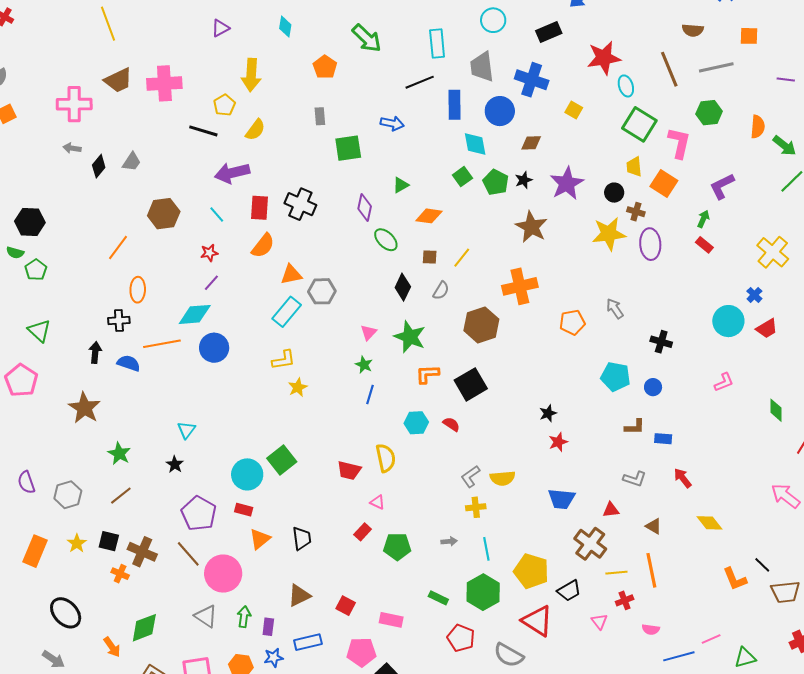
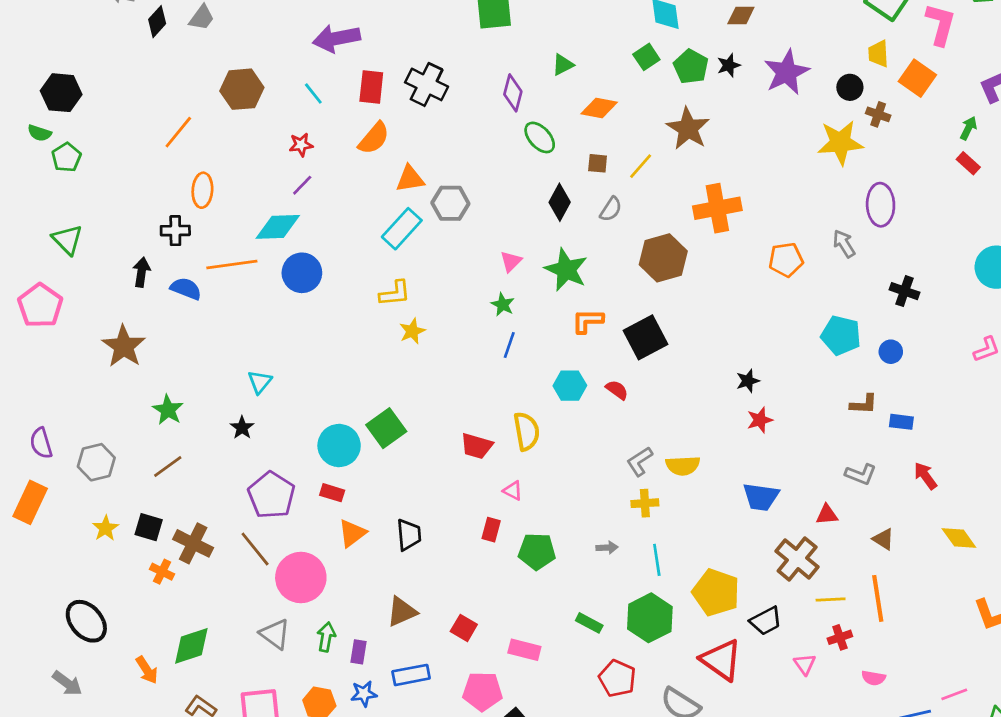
brown star: (531, 227) -> (688, 129), moved
purple ellipse: (650, 244) -> (881, 205), moved
red rectangle: (363, 532) -> (491, 530), turned -30
orange rectangle: (35, 551) -> (30, 502), moved

